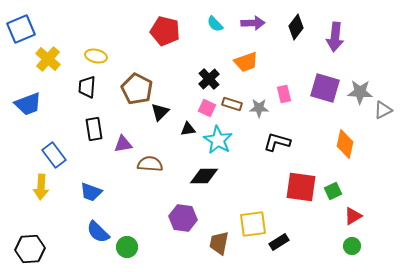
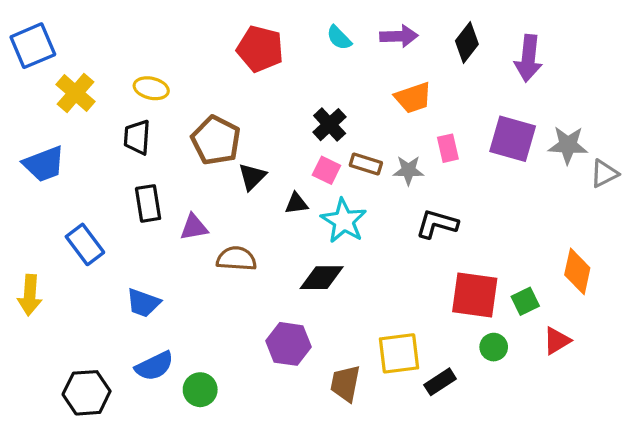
orange trapezoid: (246, 62) -> (413, 98), moved
orange diamond: (345, 144) -> (577, 271), moved
yellow arrow: (41, 187) -> (30, 295), moved
blue semicircle: (98, 232) -> (154, 366), turned -70
green circle: (352, 246) -> (494, 347), moved
black hexagon: (30, 249) -> (87, 393), moved

